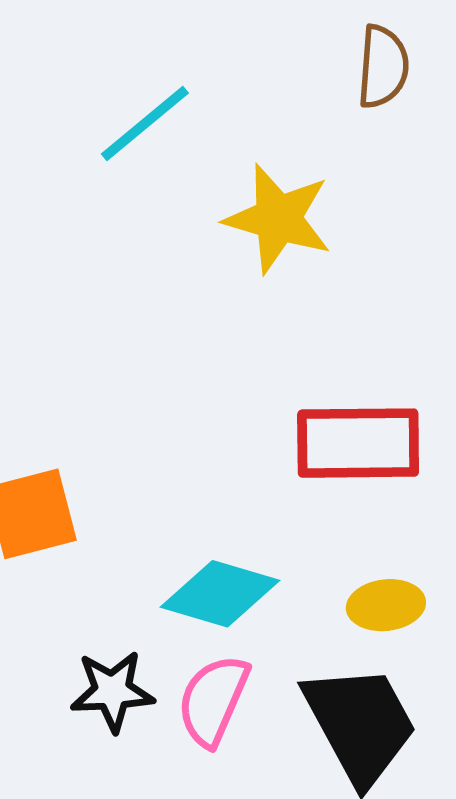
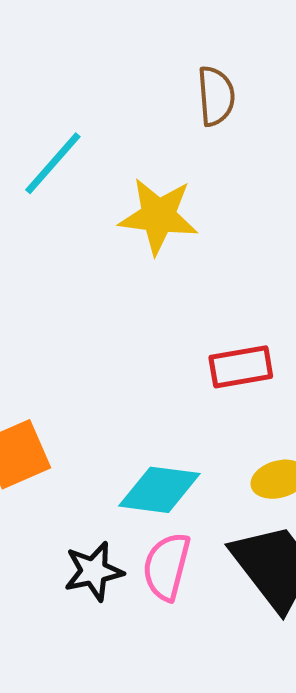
red rectangle: (358, 443) -> (241, 367), size x0.7

